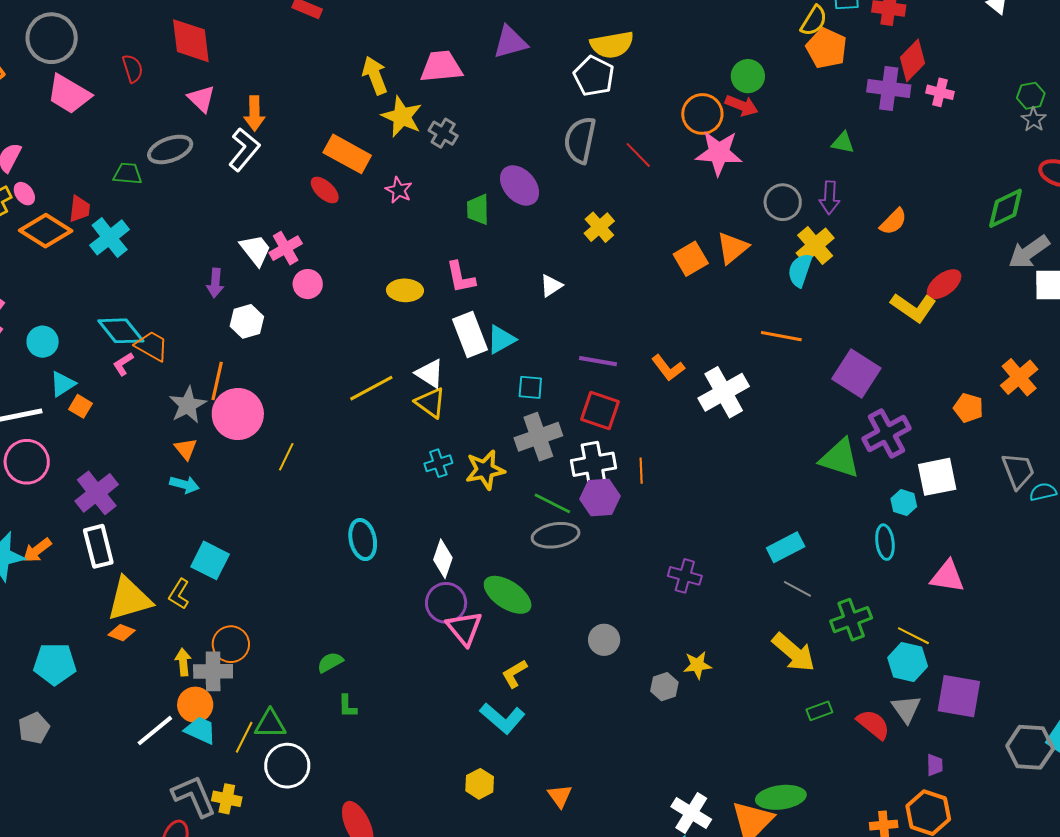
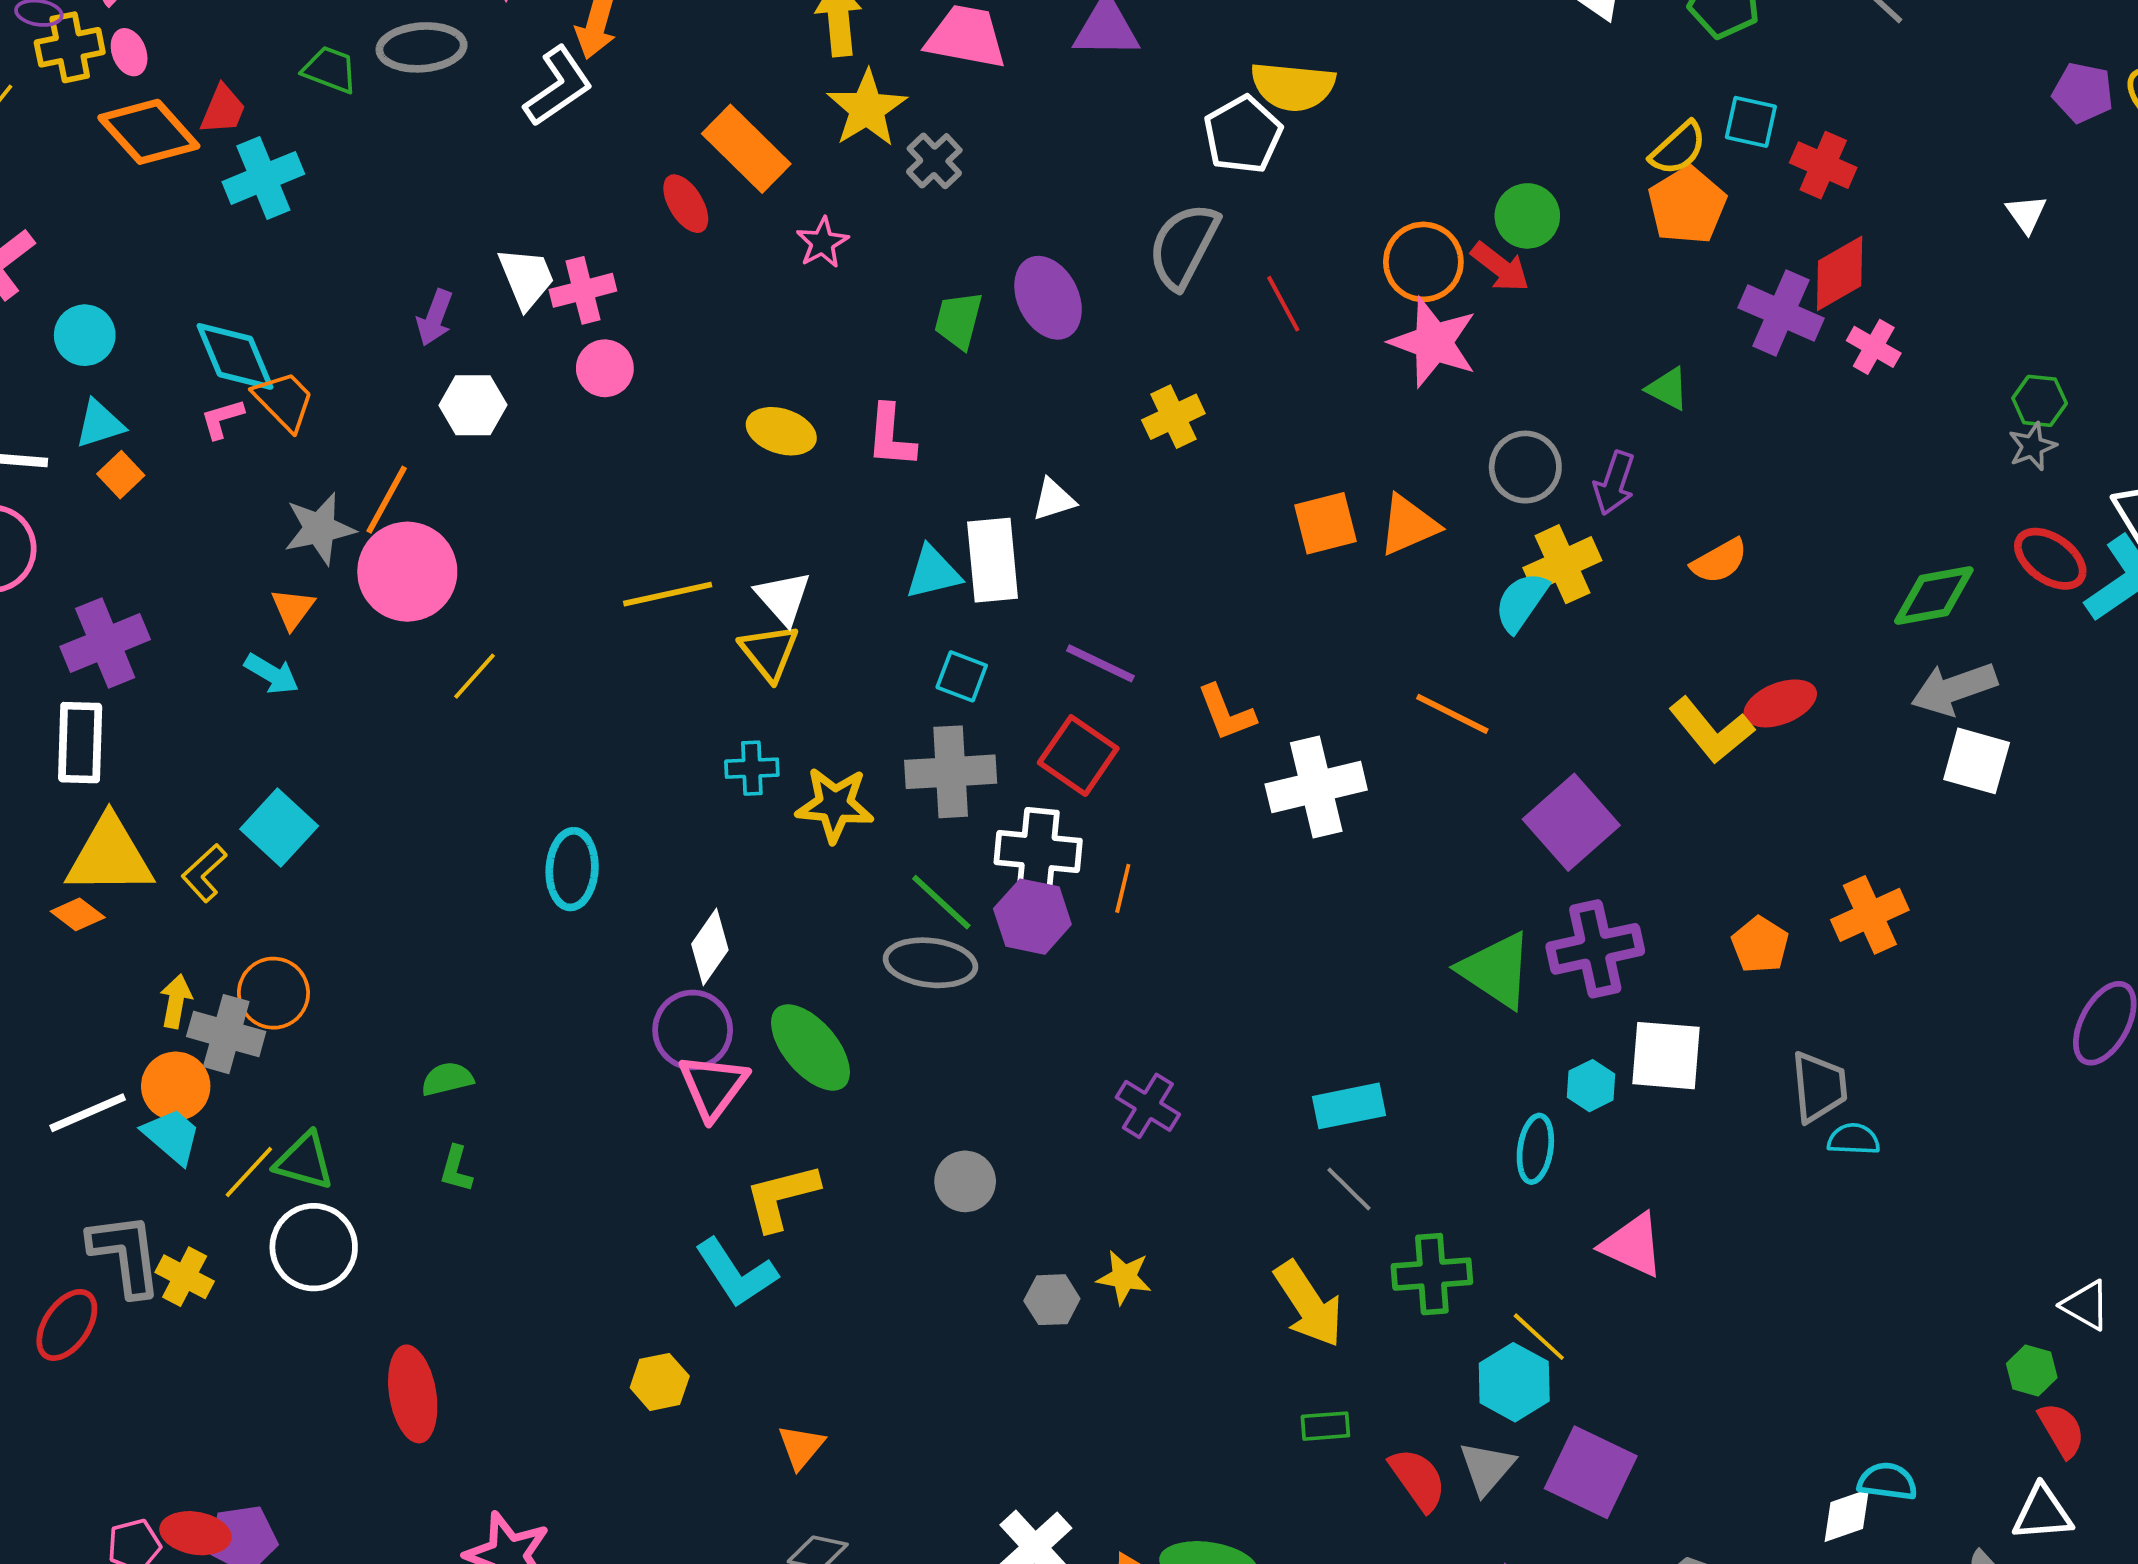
white rectangle: (470, 334) -> (993, 560), moved
yellow L-shape: (514, 674) -> (782, 1197), size x1.4

